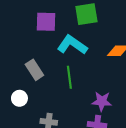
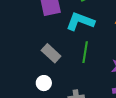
green line: (69, 77) -> (85, 52), turned 30

